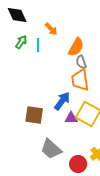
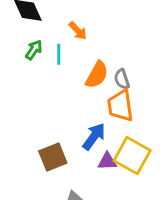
orange semicircle: (76, 47) -> (97, 75), moved
brown square: (34, 115) -> (53, 157), turned -30

